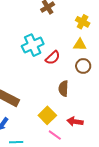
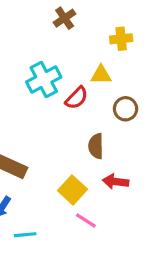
yellow cross: (83, 22) -> (121, 39), turned -32
yellow triangle: (80, 45) -> (101, 75), moved
red arrow: (75, 122) -> (116, 182), moved

